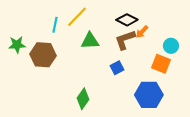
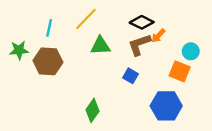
cyan line: (55, 25) -> (49, 28), moved
blue square: (117, 68) -> (131, 76), turned -32

